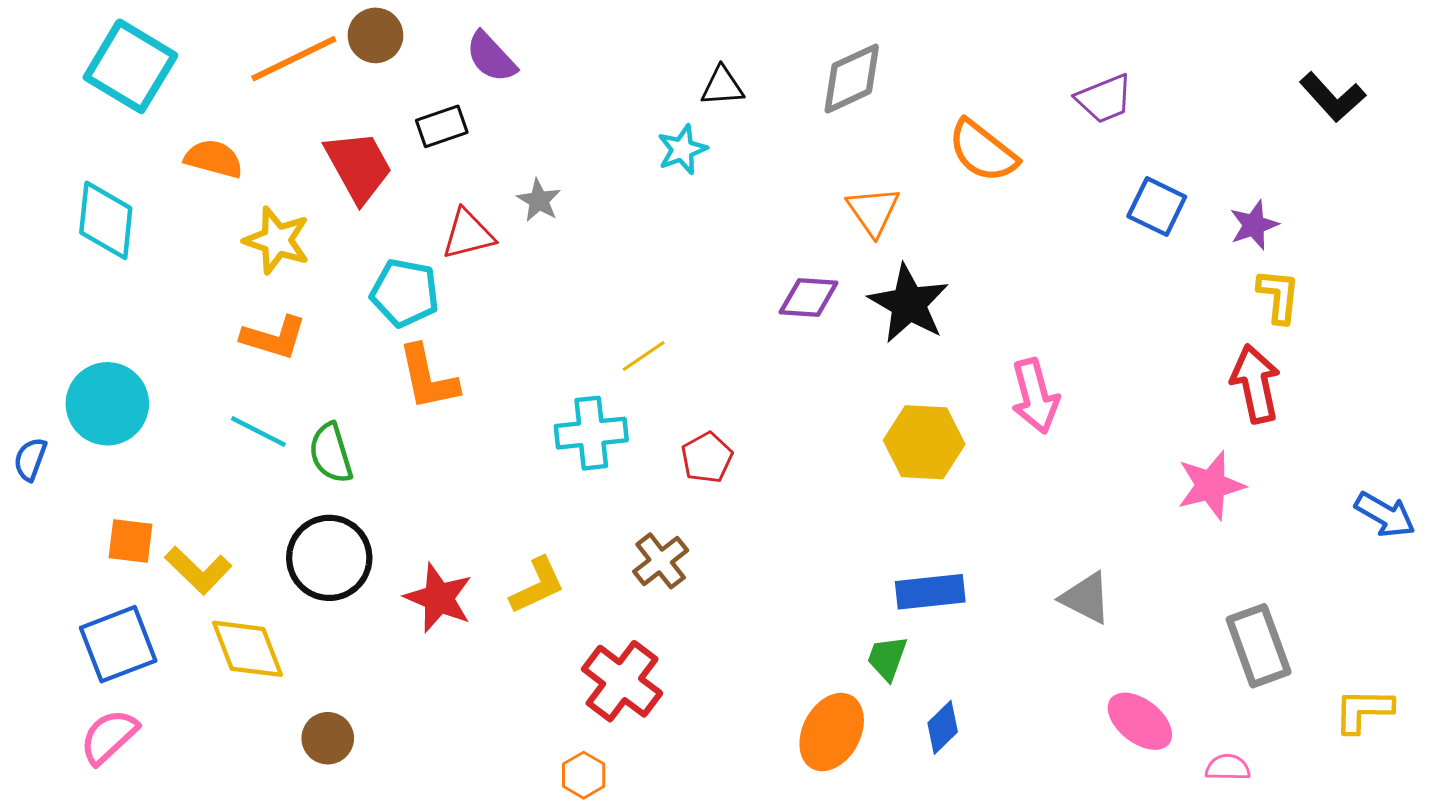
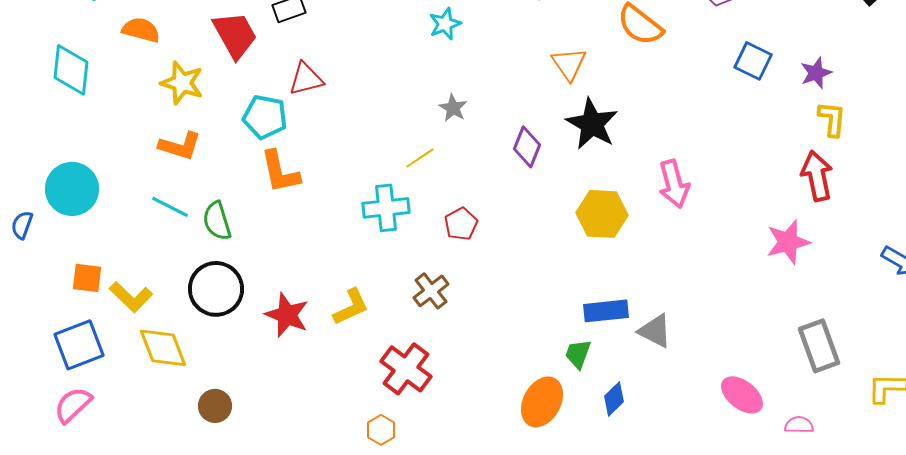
gray star: (539, 200) -> (453, 108), moved
purple diamond: (809, 297) -> (527, 147), moved, turned -72
gray triangle: (1086, 598) -> (655, 331), moved

